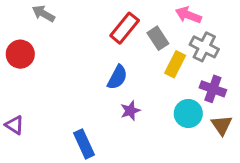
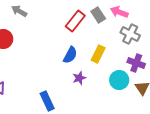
gray rectangle: (158, 38) -> (98, 15), moved
yellow rectangle: (175, 64) -> (98, 54), moved

